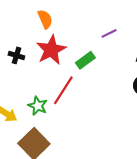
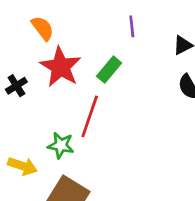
purple line: (109, 33) -> (132, 26), turned -56
black cross: (16, 55) -> (16, 86), turned -35

